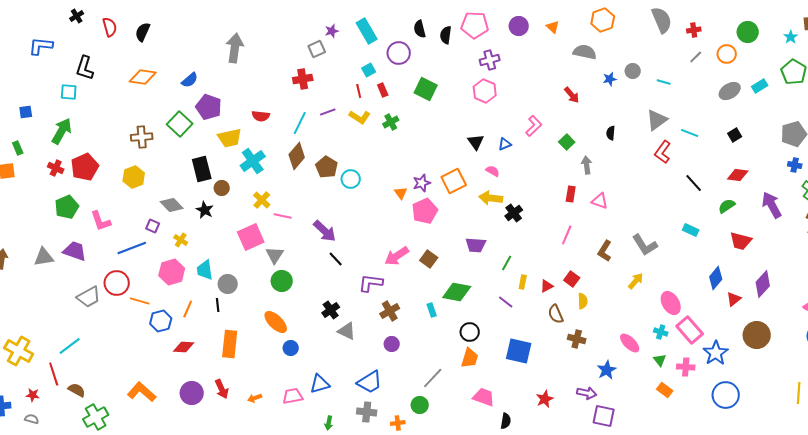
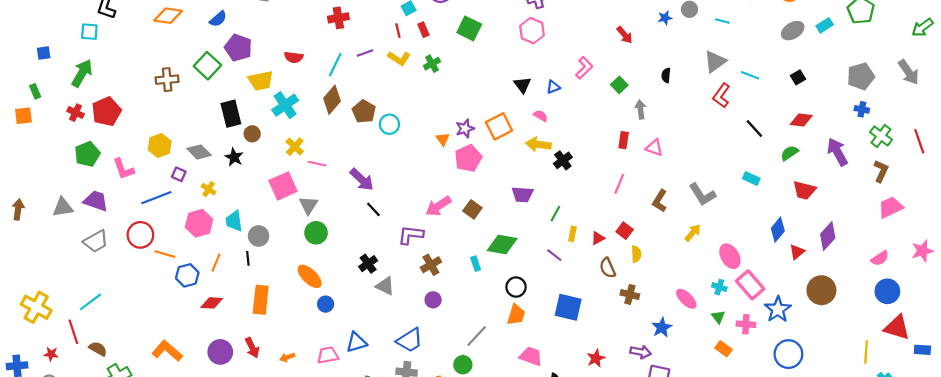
yellow hexagon: (134, 177) -> (160, 146), moved
gray trapezoid: (89, 297) -> (96, 241), moved

